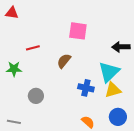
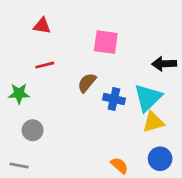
red triangle: (12, 13) -> (42, 26), moved
blue cross: (86, 88) -> (114, 99), moved
gray circle: (36, 96) -> (33, 130), moved

